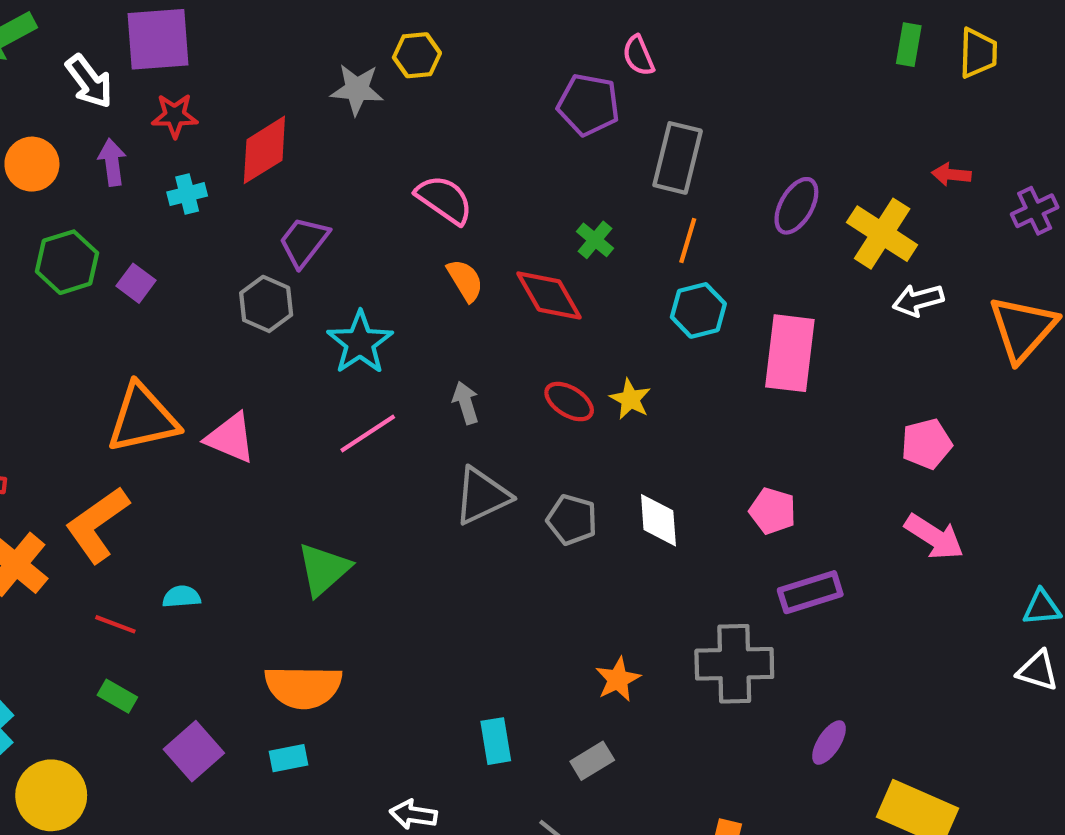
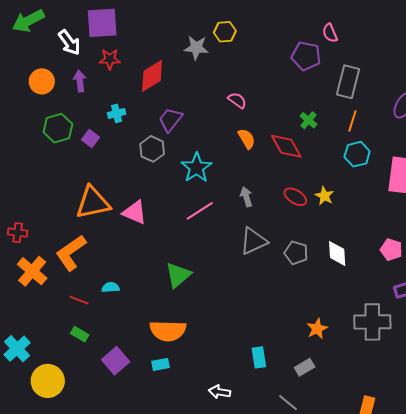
cyan cross: (187, 194) -> (117, 113), moved
pink semicircle: (444, 200) -> (237, 100), size x0.7

